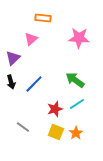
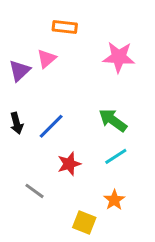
purple triangle: (13, 58) -> (20, 71), moved
red star: (55, 109) -> (69, 164), moved
yellow square: (56, 132) -> (84, 223), moved

